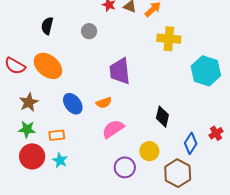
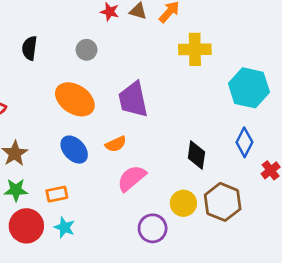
orange ellipse: (48, 66) -> (75, 99), moved
blue diamond: (191, 143) -> (244, 142), moved
brown hexagon: (178, 173) -> (223, 202), moved

